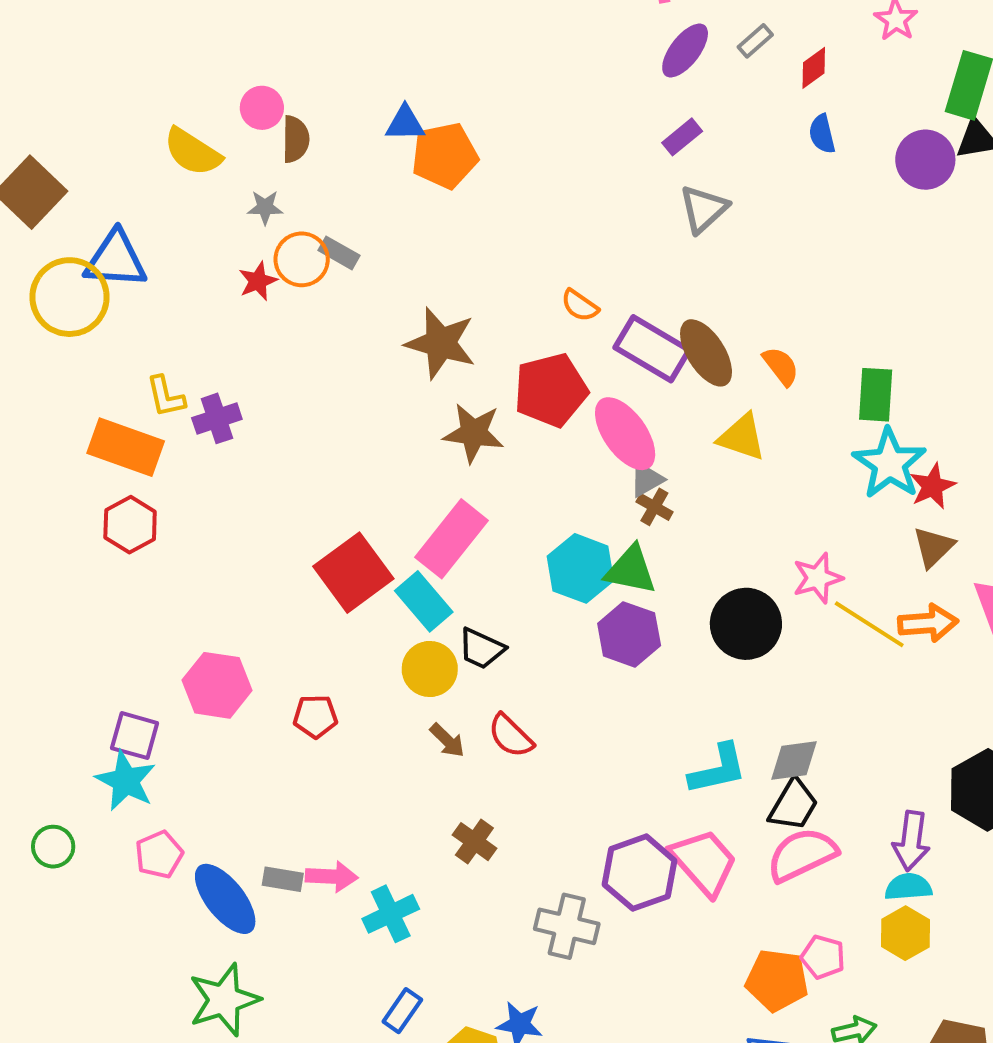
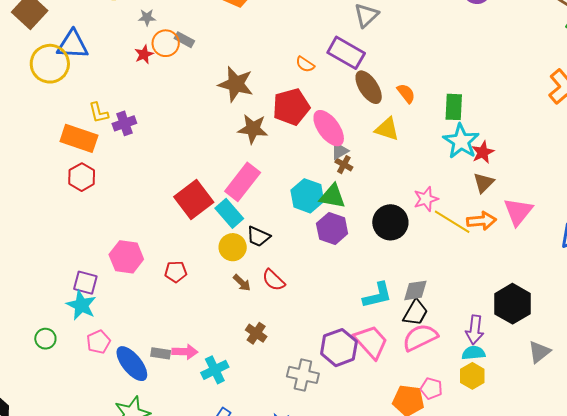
purple rectangle: (652, 349) -> (346, 53), moved

